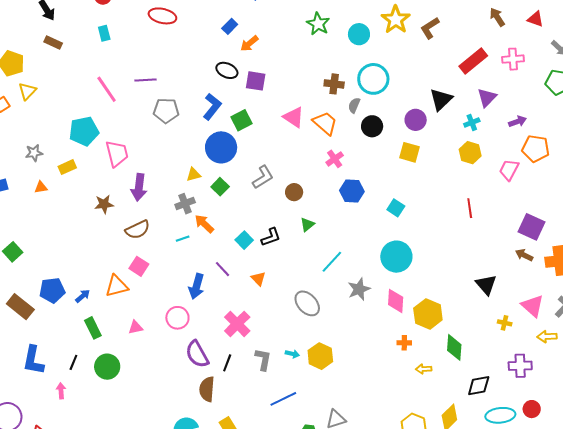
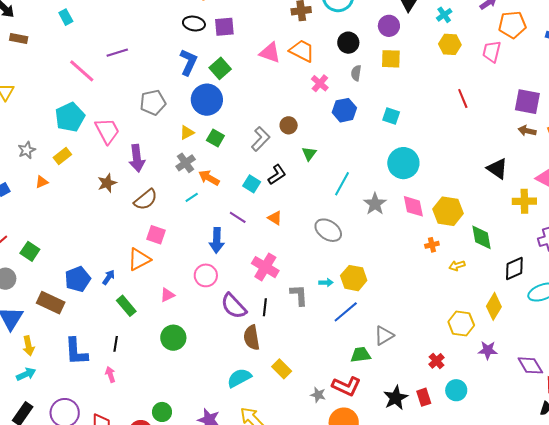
gray semicircle: (354, 105) -> (356, 73), moved
gray pentagon: (166, 111) -> (153, 103), moved
gray L-shape: (263, 177) -> (261, 139), moved
yellow cross: (505, 323) -> (524, 201), size x1.6
green circle: (107, 367) -> (173, 338), moved
blue line: (283, 399) -> (346, 312), moved

